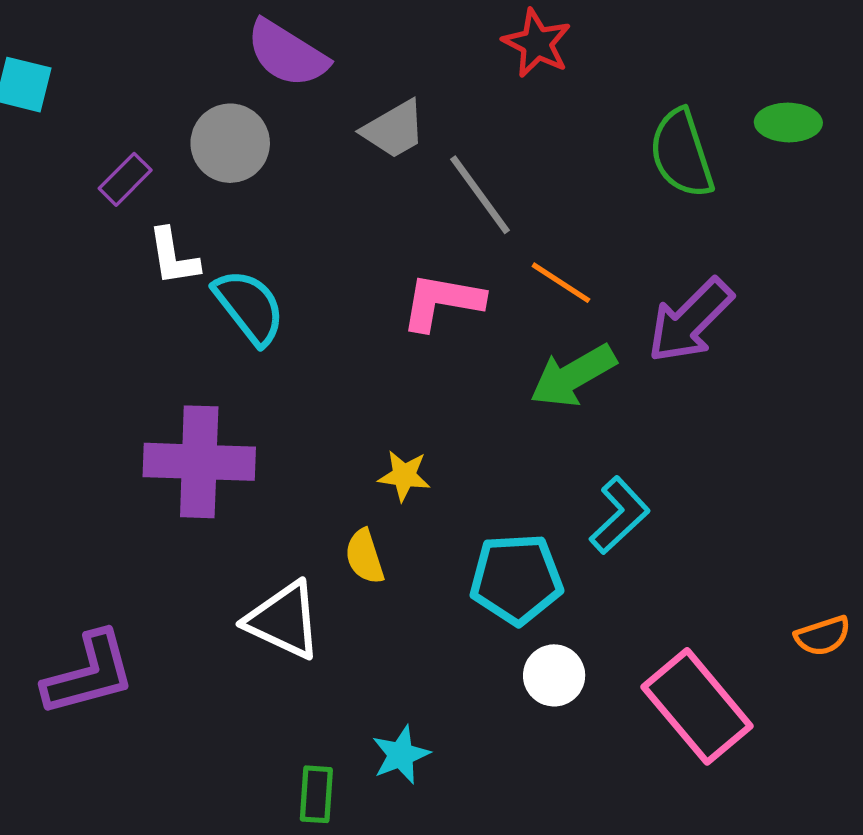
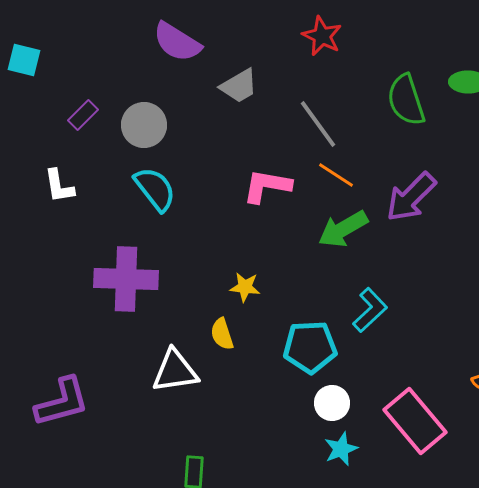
gray circle: (230, 143) -> (144, 125), moved
gray line: (480, 195) -> (318, 124), moved
white L-shape: (173, 257) -> (59, 186), moved
white triangle: (284, 620) -> (175, 371), turned -33
cyan star: (401, 755) -> (341, 449), moved

